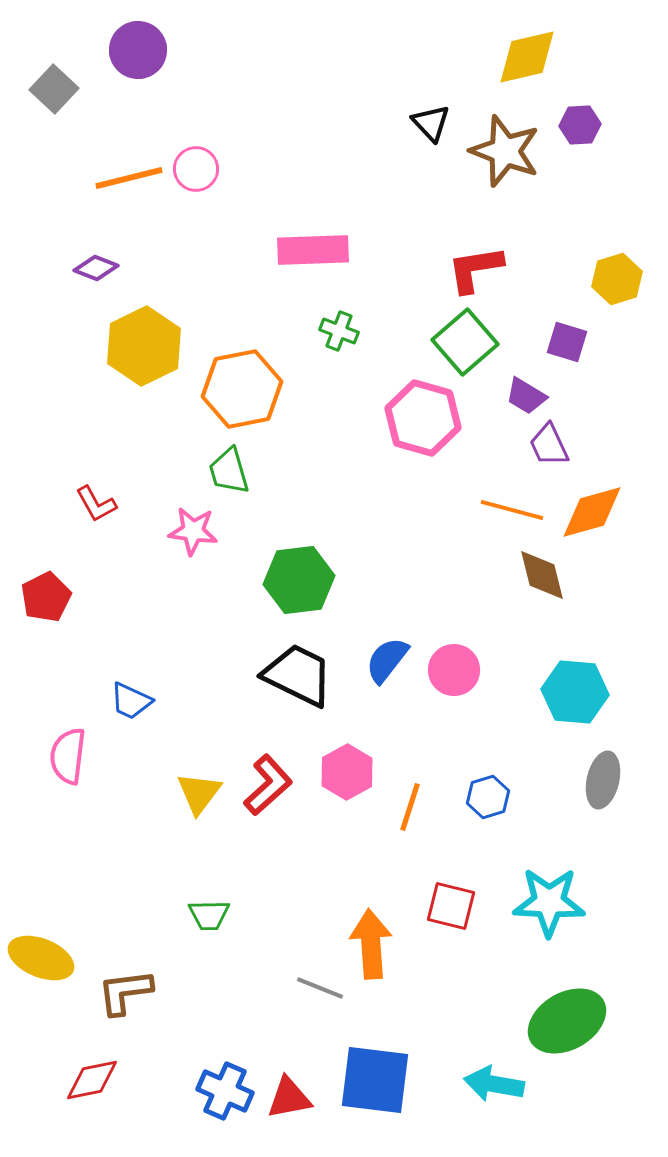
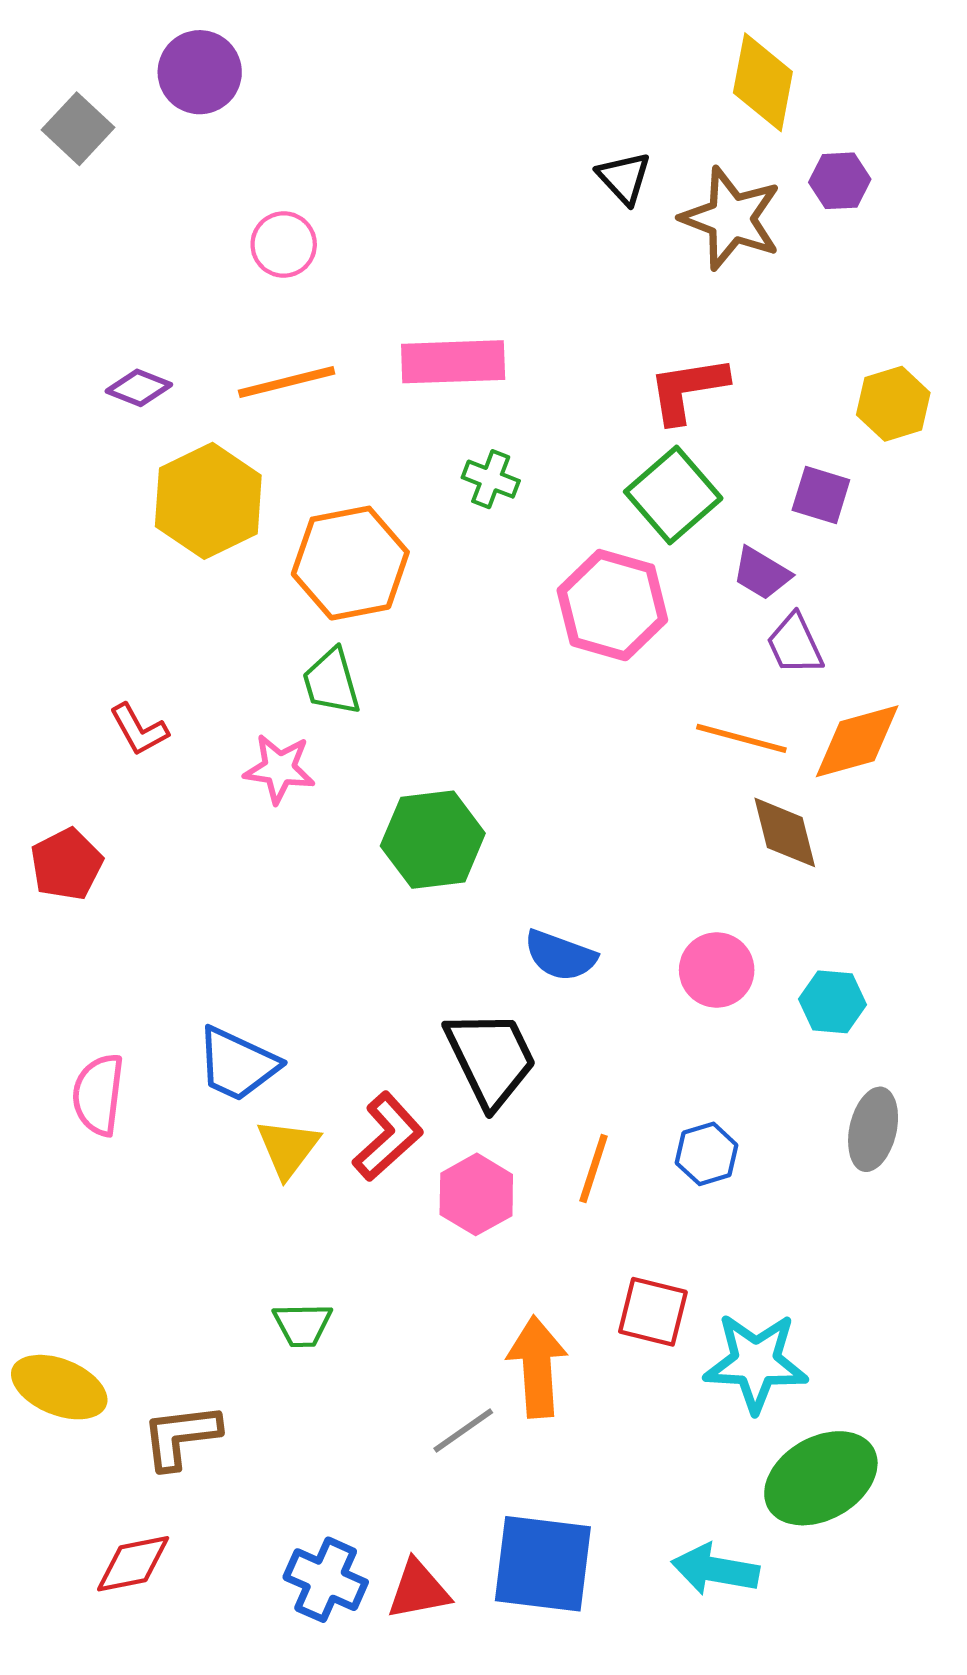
yellow diamond: (527, 57) -> (763, 82), turned -66
orange line: (129, 178) -> (287, 382), moved
blue semicircle: (387, 660) -> (560, 956), turned -108
pink circle: (454, 670) -> (717, 970), moved
black trapezoid: (298, 675) -> (491, 1058), moved, turned 38
cyan hexagon: (575, 692) -> (832, 1002), size x0.7
blue trapezoid: (131, 701) -> (237, 1064), moved, size x1.4
pink hexagon: (347, 772) -> (476, 1194), moved
cyan star: (549, 902) -> (756, 1362), moved
gray line: (320, 988) -> (463, 1430), turned -57

